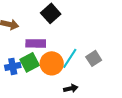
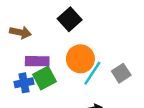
purple rectangle: (36, 43) -> (37, 61), moved
orange circle: (52, 63) -> (80, 59), moved

